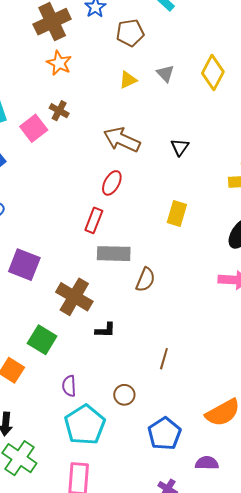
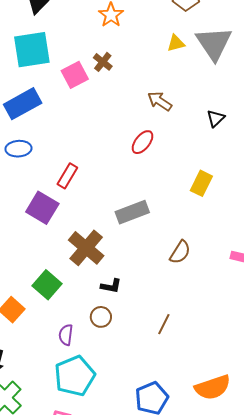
gray triangle: (165, 73) -> (214, 43), size x2.0
brown arrow: (122, 140) -> (160, 101), size x0.7
red rectangle: (94, 220) -> (67, 176), moved
gray rectangle: (114, 254) -> (132, 212), turned -32
brown semicircle: (145, 280) -> (180, 252), moved
brown circle: (124, 395) -> (101, 317), moved

